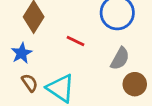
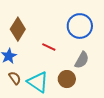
brown circle: (135, 84) -> (67, 79), moved

